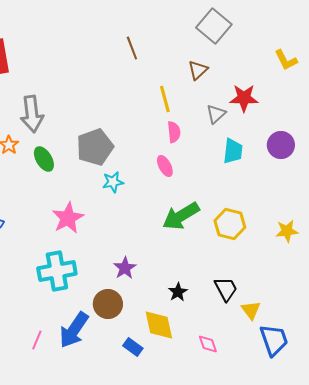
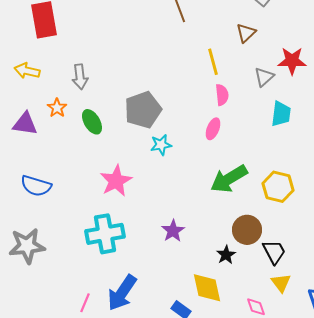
gray arrow: (32, 114) -> (80, 77), size x0.7
pink ellipse: (165, 166) -> (213, 129), turned 50
brown circle: (108, 304) -> (247, 230), moved
yellow triangle: (251, 310) -> (281, 283), moved

